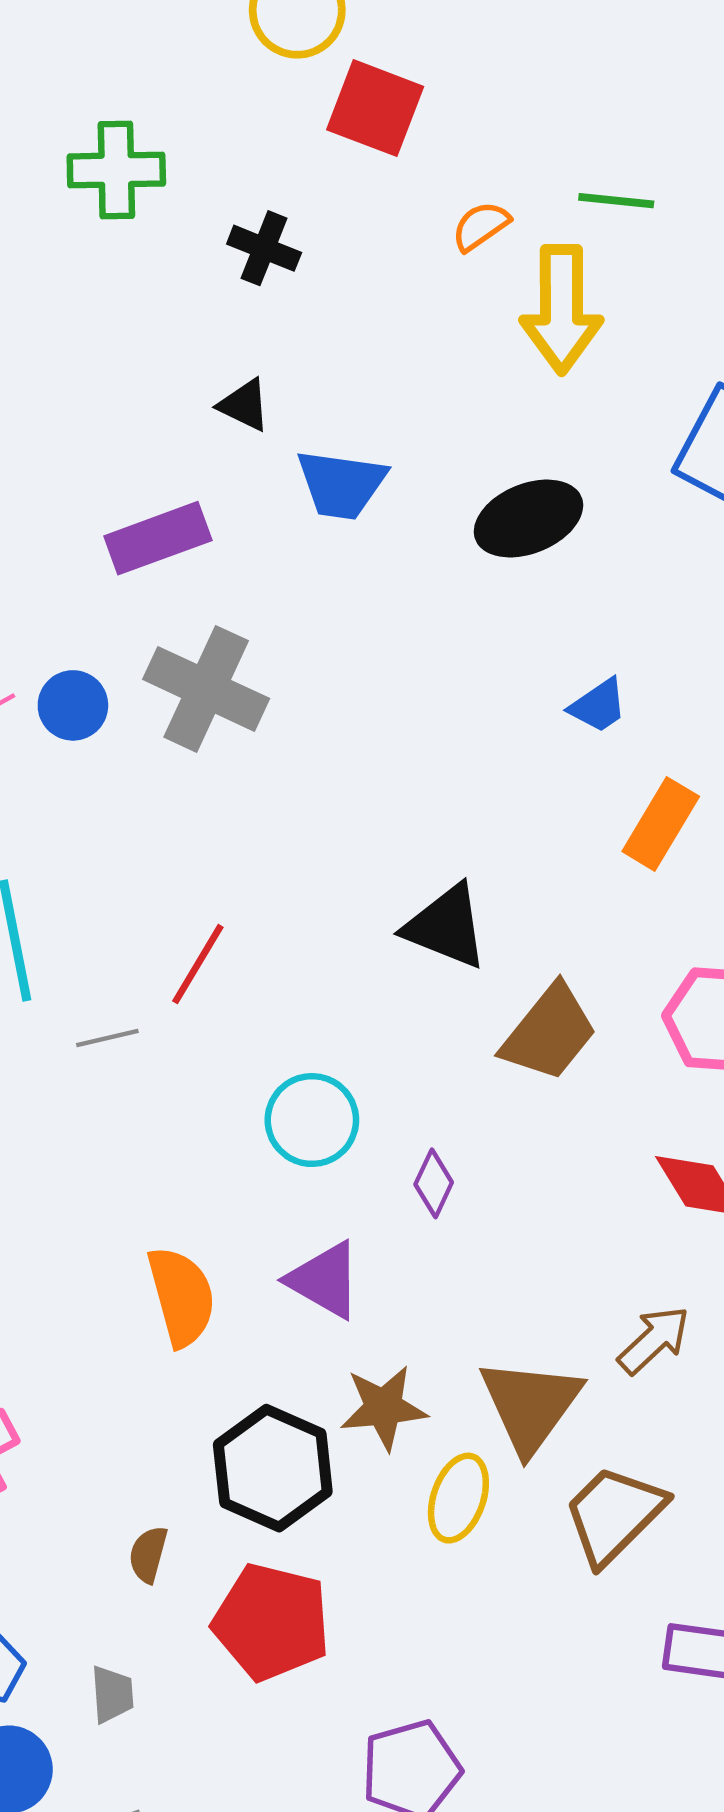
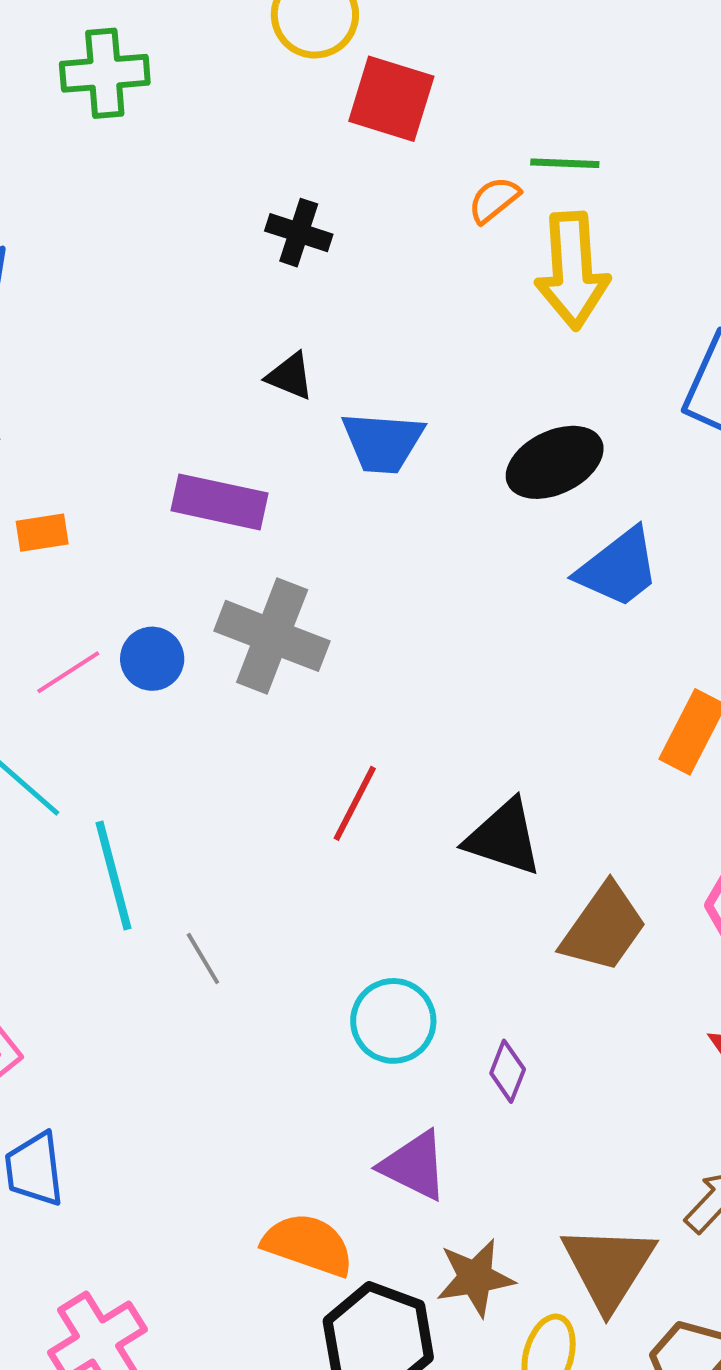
green cross: (116, 170) -> (105, 73), moved
green line: (616, 201) -> (565, 163), moved
purple rectangle: (158, 538) -> (219, 502), turned 36
blue trapezoid: (598, 706) -> (619, 568), moved, size x1.6
red line: (198, 964) -> (355, 803), moved
gray line: (107, 1038) -> (203, 958), turned 76
orange semicircle: (181, 1297) -> (308, 1245), moved, turned -52

